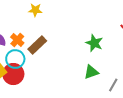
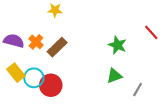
cyan circle: (15, 59) -> (34, 78), moved
red circle: (13, 74) -> (51, 85), moved

